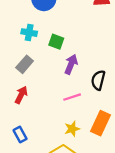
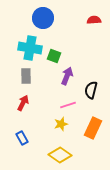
cyan cross: (29, 33) -> (30, 48), size x1.6
gray rectangle: (25, 64) -> (26, 76), turned -42
yellow star: (72, 129) -> (61, 124), moved

